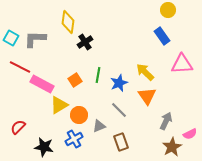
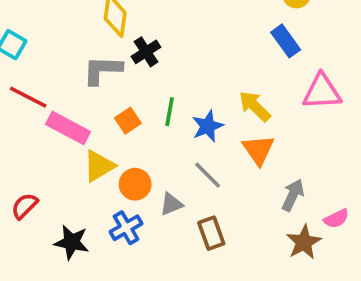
gray L-shape: (35, 39) -> (102, 70), moved

